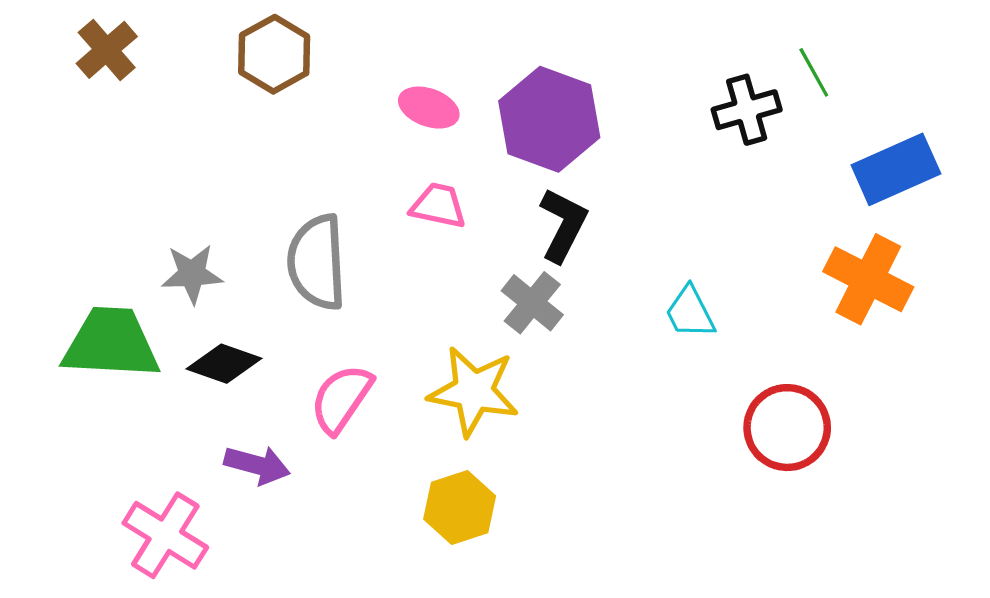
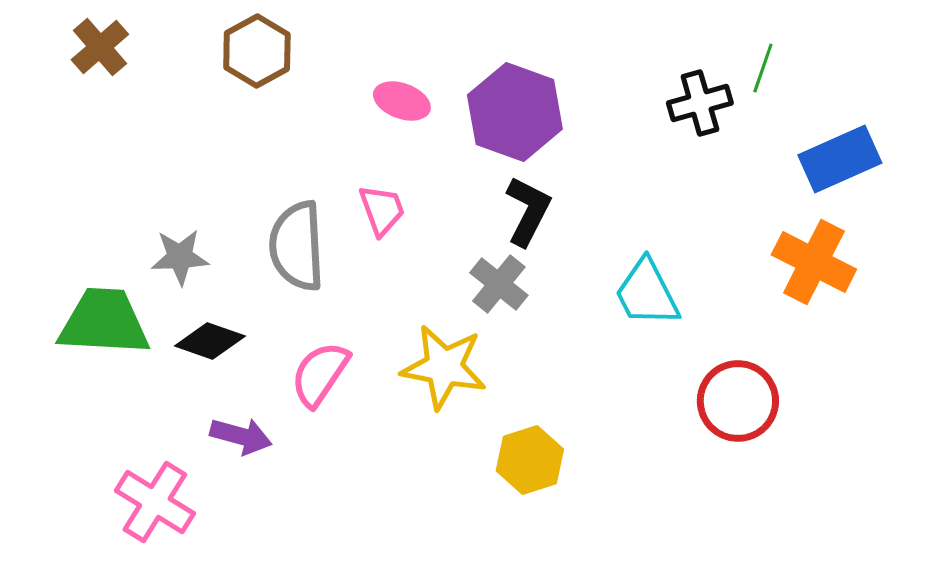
green line: (814, 72) -> (763, 68), turned 48
pink trapezoid: (438, 206) -> (382, 210), moved, turned 58
cyan trapezoid: (690, 312) -> (647, 293), size x1.4
yellow hexagon: (460, 508) -> (530, 460), moved

